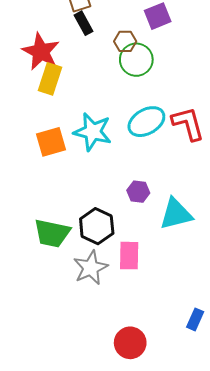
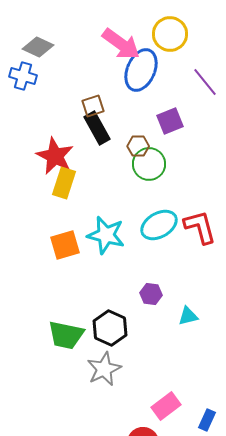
black rectangle: (84, 23) -> (97, 128), size x1.4
cyan triangle: (176, 214) -> (188, 316), size x0.6
pink rectangle: (129, 256) -> (166, 406), moved, turned 52

